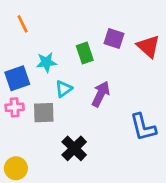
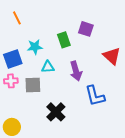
red triangle: (148, 46) -> (112, 56), moved
cyan triangle: (64, 89) -> (48, 67), turned 32
purple arrow: (101, 94) -> (76, 71), turned 138
blue L-shape: (143, 127) -> (95, 96), moved

